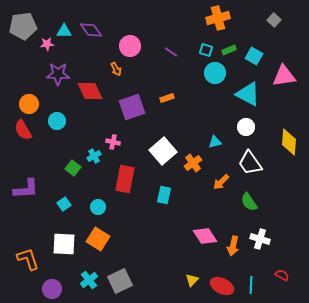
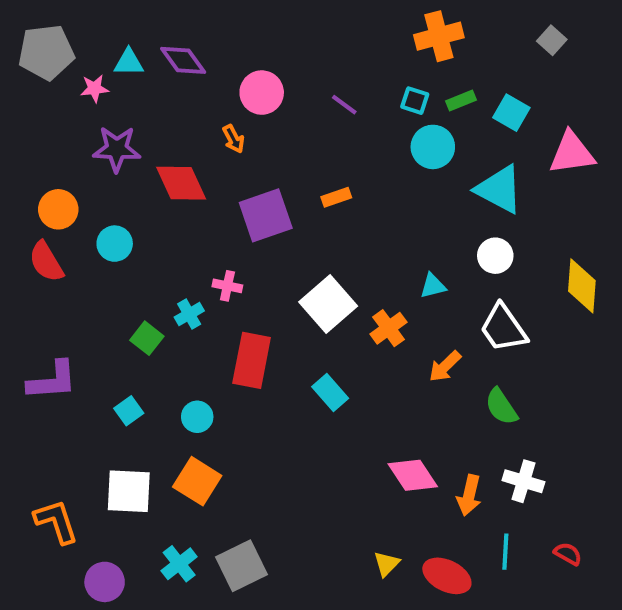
cyan rectangle: (164, 195) -> (330, 393), turned -54
cyan line: (251, 285) -> (505, 552), moved

